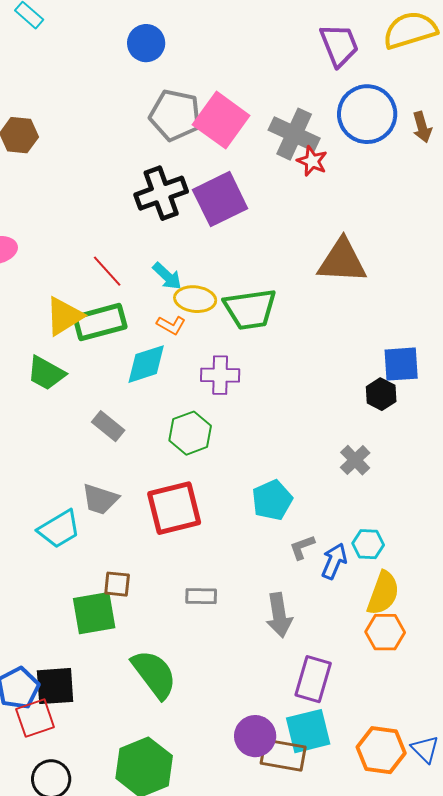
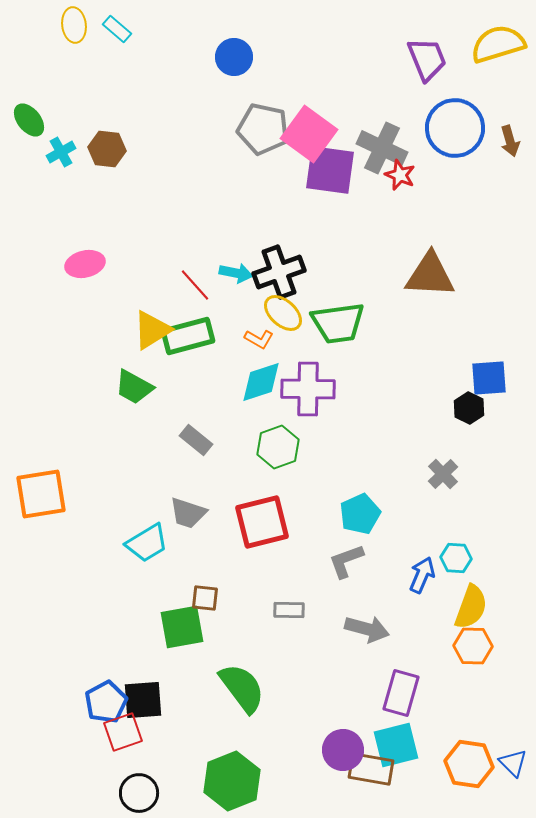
black cross: (161, 193) -> (279, 272), moved
purple square: (220, 199) -> (330, 170), moved, turned 34
cyan arrow: (167, 276) -> (236, 273), moved, turned -32
yellow ellipse: (195, 299) -> (283, 313), turned 36
cyan diamond: (146, 364) -> (261, 382), moved
purple cross: (220, 375) -> (308, 389), size x1.4
gray L-shape: (302, 547) -> (346, 561), moved, size x1.4
gray arrow: (279, 615) -> (367, 629), turned -66

